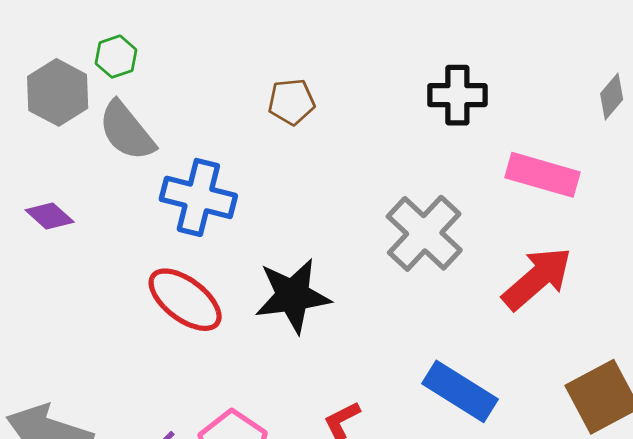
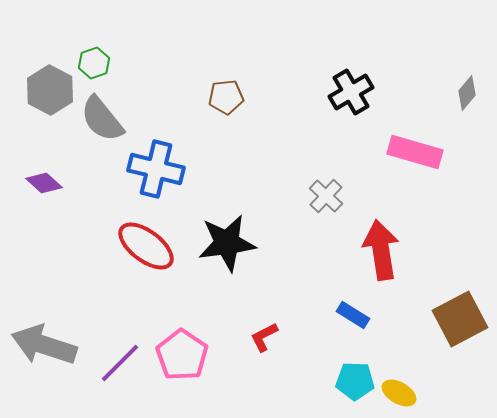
black cross: (457, 95) -> (351, 92), turned -30
gray cross: (424, 233) -> (326, 196), size x0.6
red arrow: (537, 278) -> (381, 250), moved, turned -58
blue rectangle: (460, 391) -> (353, 315), size x0.6

